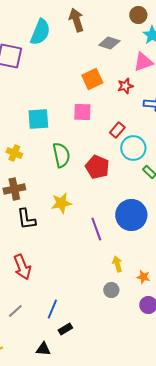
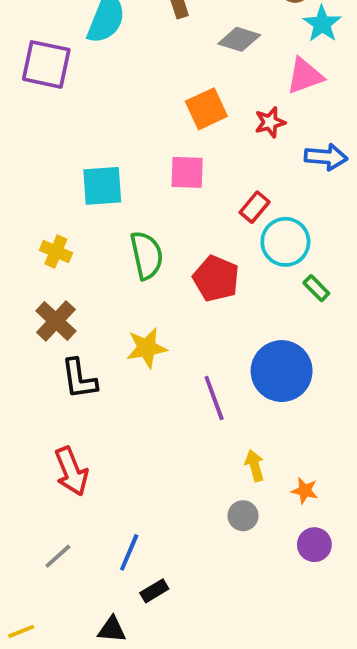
brown cross: (14, 189) -> (56, 321), turned -35

